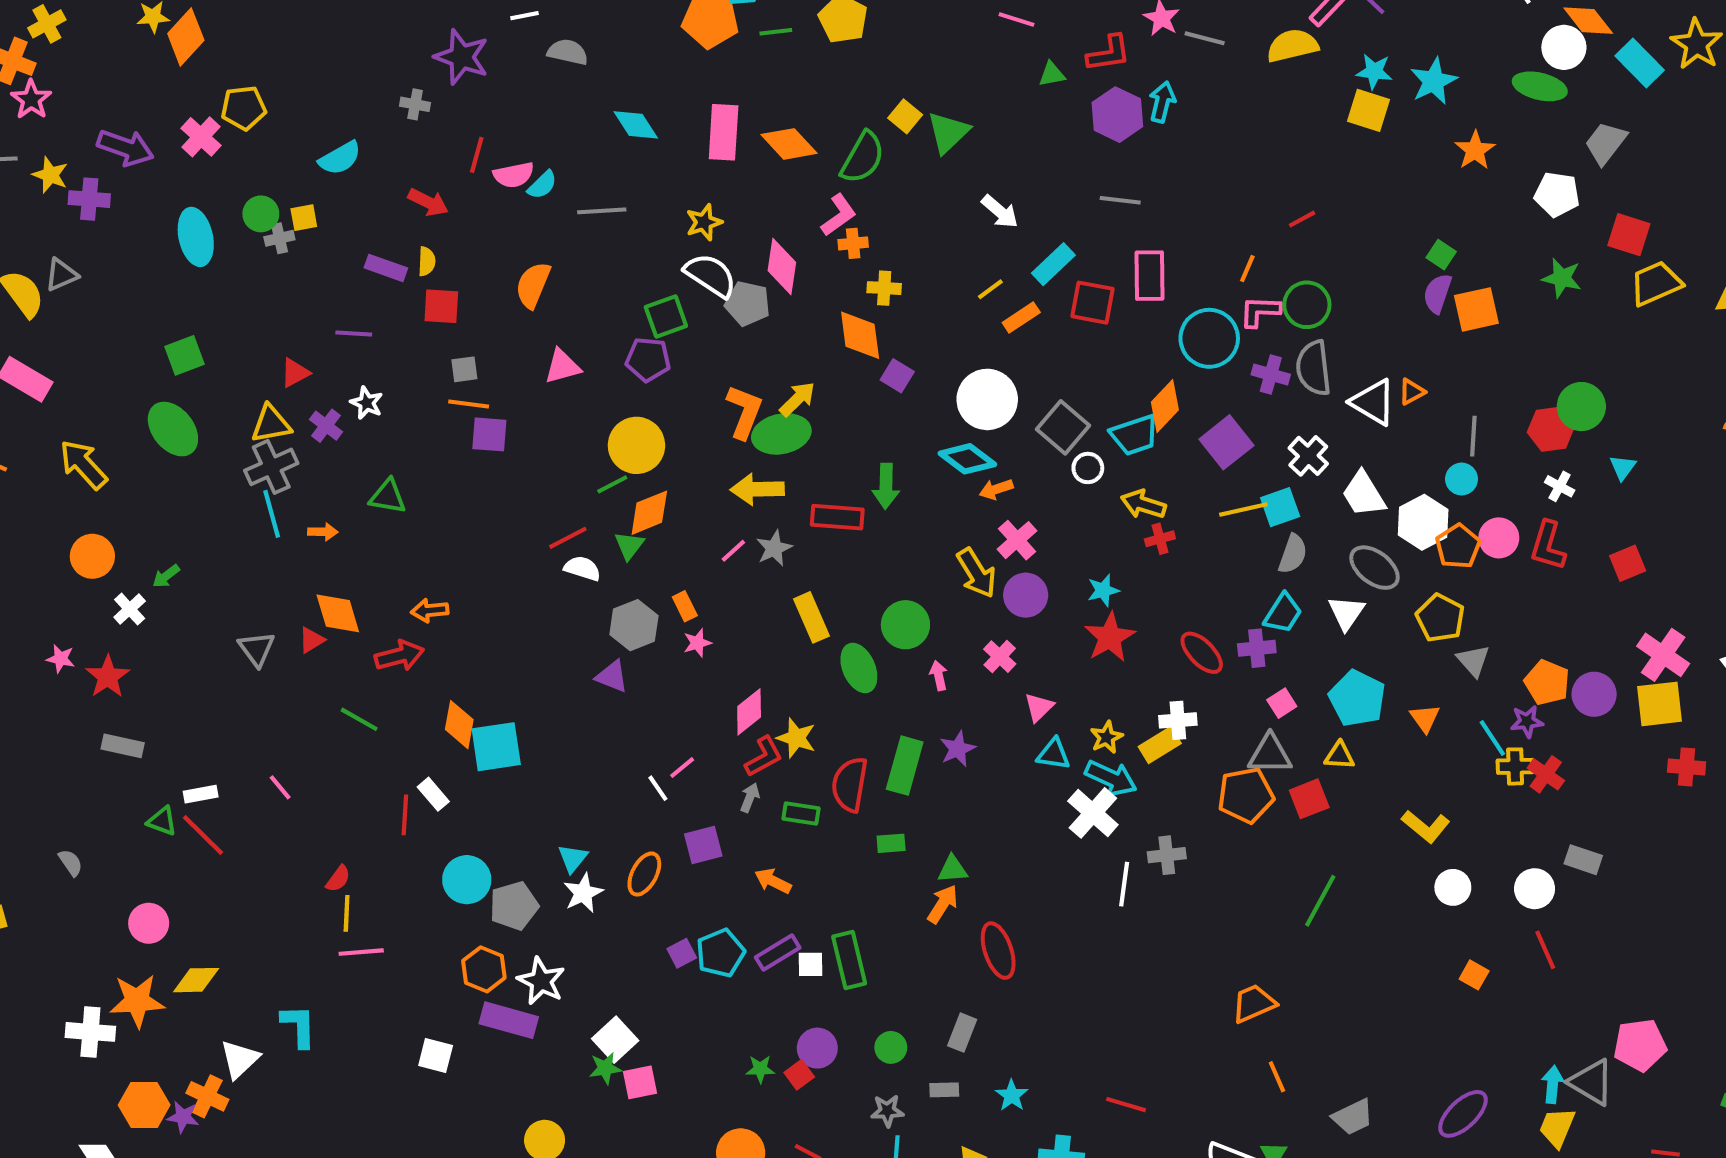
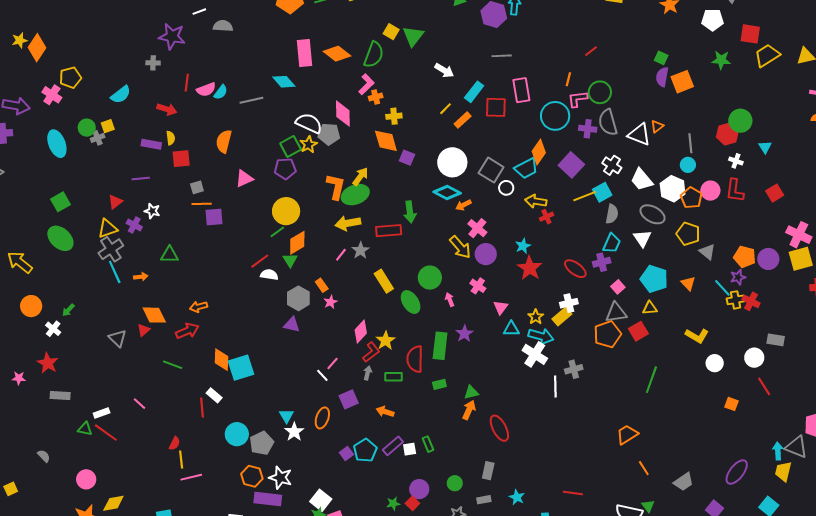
cyan diamond: (636, 125) -> (284, 82), moved
yellow star: (704, 222) -> (308, 145), moved
pink star: (61, 659) -> (19, 378), moved
yellow star: (796, 738) -> (386, 341), turned 30
green rectangle: (849, 960) -> (428, 444), size x0.6

